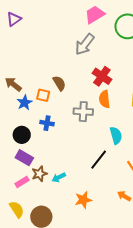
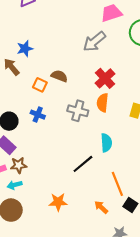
brown semicircle: (59, 83) -> (59, 76), turned -49
blue star: (25, 103) -> (25, 49), moved
cyan arrow: (59, 177) -> (15, 185), moved

